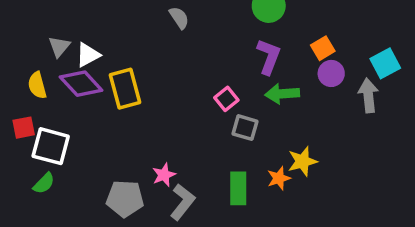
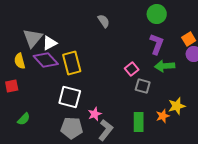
gray triangle: (59, 46) -> (33, 38), size x1.5
white square: (51, 146) -> (70, 97), moved

